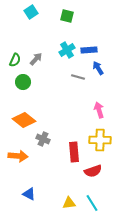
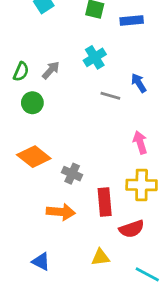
blue rectangle: (89, 50) -> (132, 21), moved
gray cross: (43, 139) -> (72, 174), moved
orange arrow: (18, 156) -> (61, 212), moved
yellow triangle: (69, 203) -> (100, 257), moved
cyan line: (92, 203) -> (147, 274), moved, turned -30

